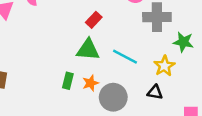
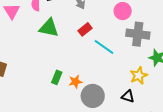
green triangle: (88, 50) -> (49, 28), moved
cyan line: (125, 57) -> (104, 47), moved

